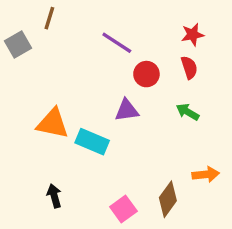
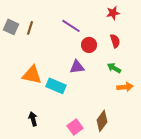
brown line: (49, 18) -> (30, 28), moved
red star: (193, 35) -> (113, 13), moved
gray square: (18, 44) -> (11, 27), turned -35
orange arrow: (206, 174) -> (125, 87), moved

